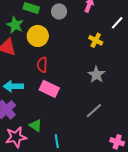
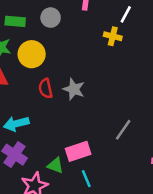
yellow cross: (96, 40) -> (113, 36), moved
gray star: (96, 75) -> (74, 89), moved
pink rectangle: (49, 89) -> (78, 151), moved, turned -30

